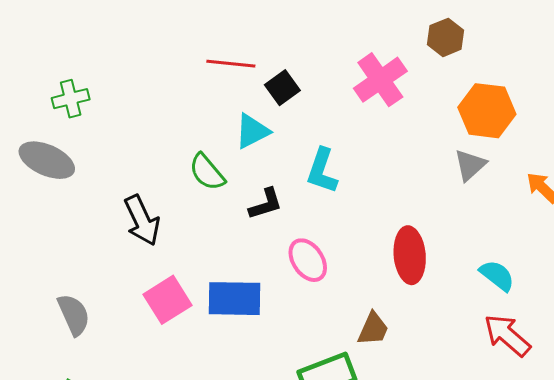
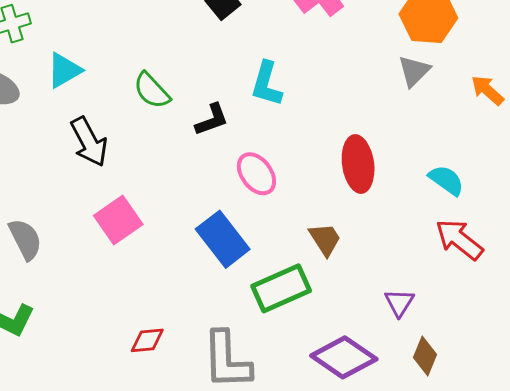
cyan triangle: (252, 131) -> (64, 70), moved
blue rectangle: (234, 299) -> (223, 239), moved, turned 54
brown trapezoid: (373, 329) -> (325, 239), turned -54

